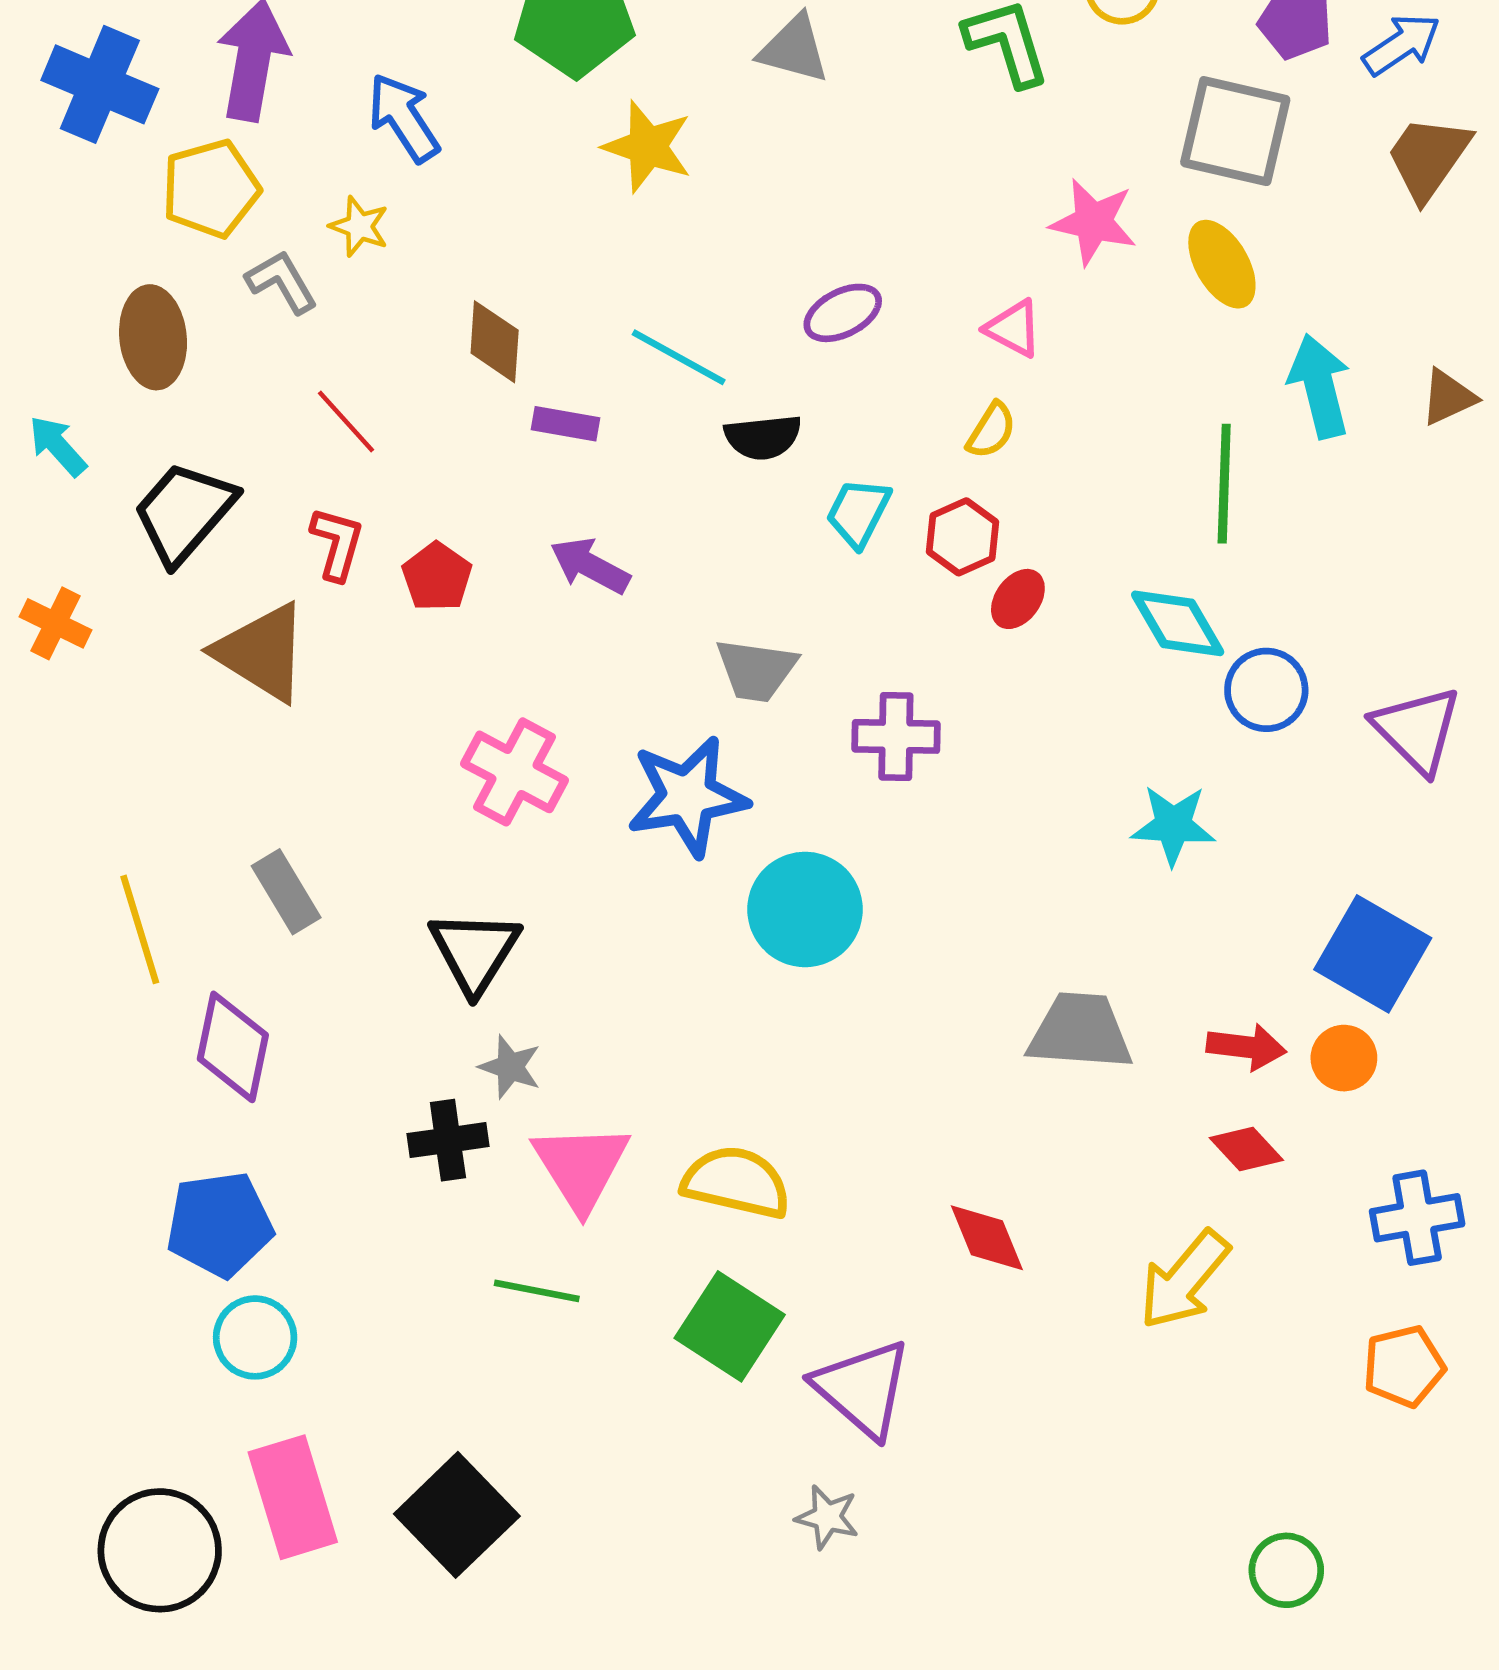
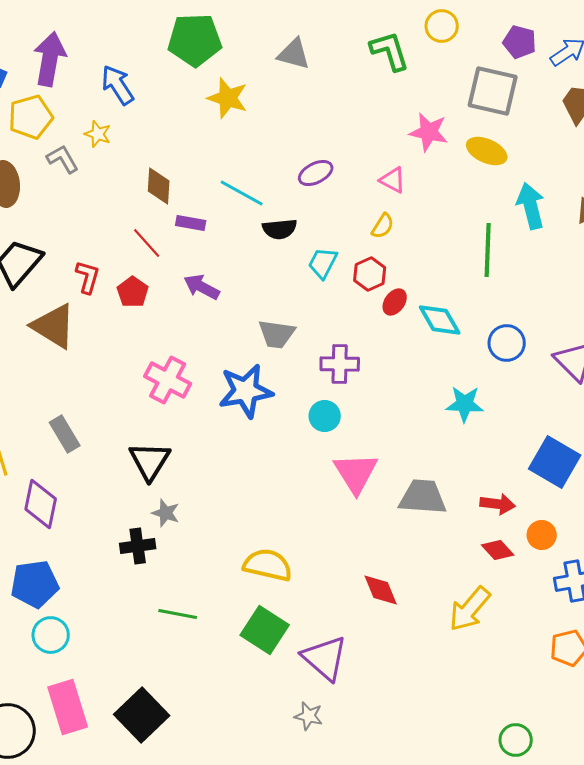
yellow ellipse: (1222, 264) -> (487, 151), turned -36
red line: (346, 422) -> (147, 243), moved
cyan diamond: (1178, 623) -> (440, 320), moved
cyan circle: (805, 909) -> (325, 416), moved, size x0.6
orange circle: (1344, 1058) -> (542, 535), moved
pink triangle: (581, 1167) -> (356, 473), moved

